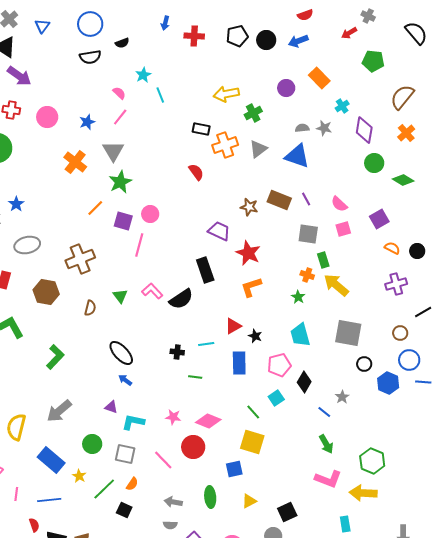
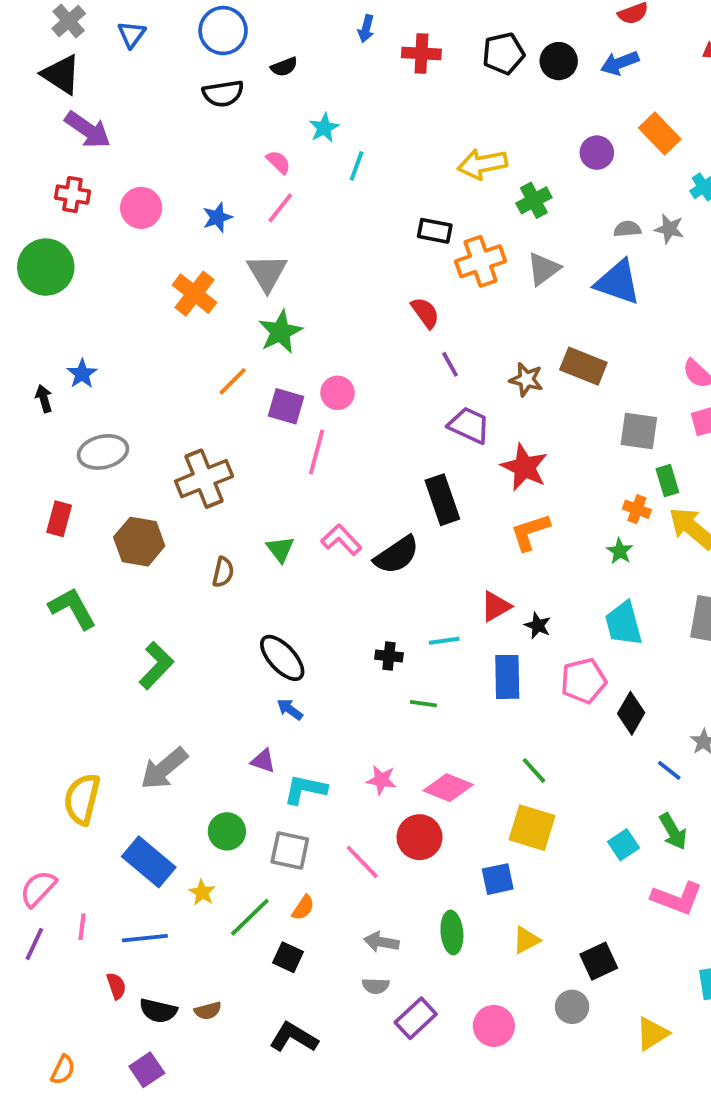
cyan line: (160, 95) -> (357, 166), turned 42
purple line: (306, 199) -> (450, 364), moved
cyan square: (276, 398) -> (624, 845), moved

